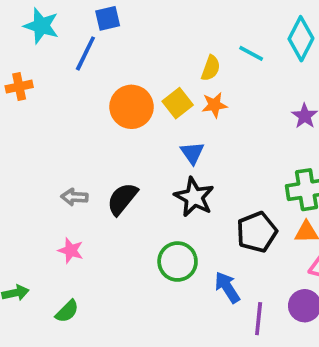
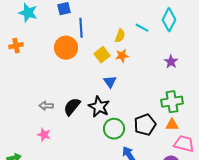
blue line: (85, 53) -> (81, 28), moved, turned -30
orange circle: (132, 107) -> (66, 48), moved
black star: (194, 197) -> (99, 107), moved
green circle: (178, 262) -> (114, 129), moved

